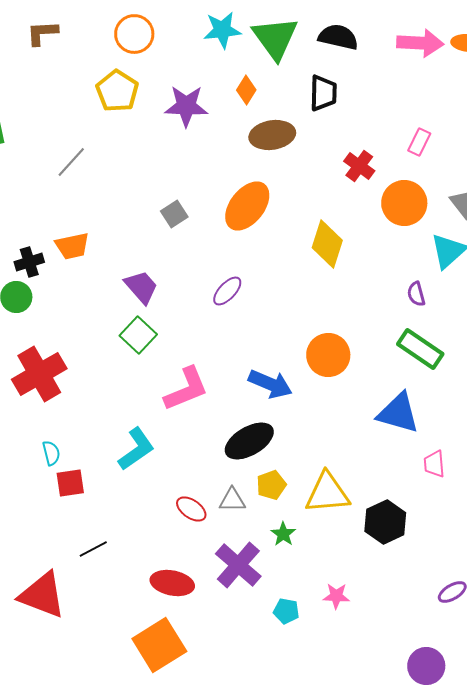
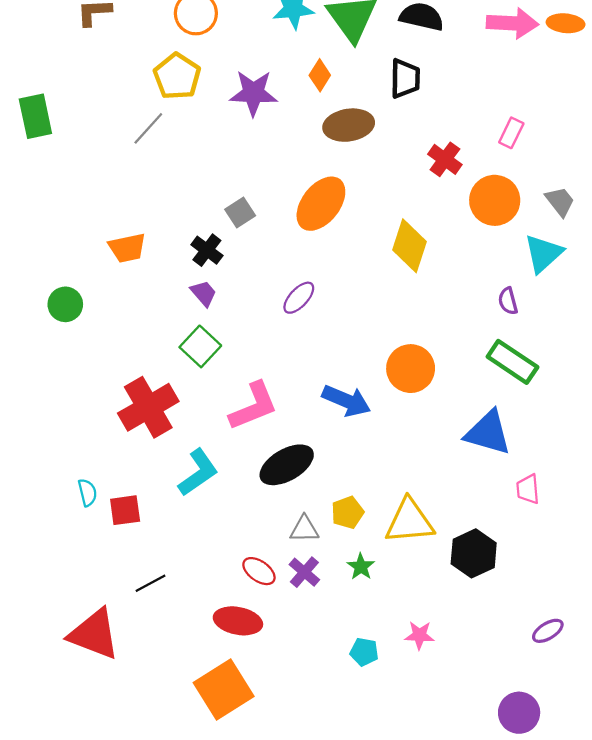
gray line: (71, 162) -> (148, 128), moved
black cross: (29, 262) -> (207, 250), moved, turned -36
purple trapezoid: (141, 287) -> (204, 293), size x0.7
red cross: (39, 374) -> (148, 407), moved
black ellipse: (249, 441) -> (287, 465), moved
cyan semicircle: (51, 453) -> (87, 492), moved
red ellipse: (191, 509) -> (259, 571), moved
purple cross: (238, 565) -> (304, 572), moved, size x0.6

